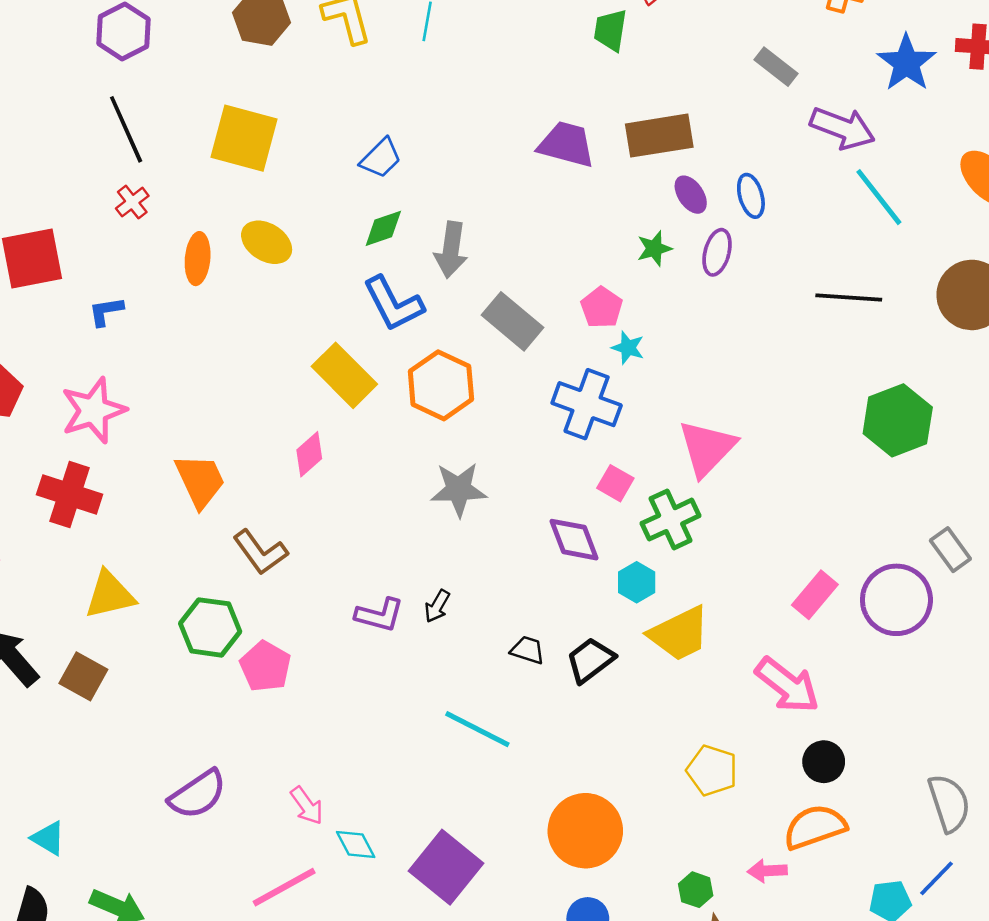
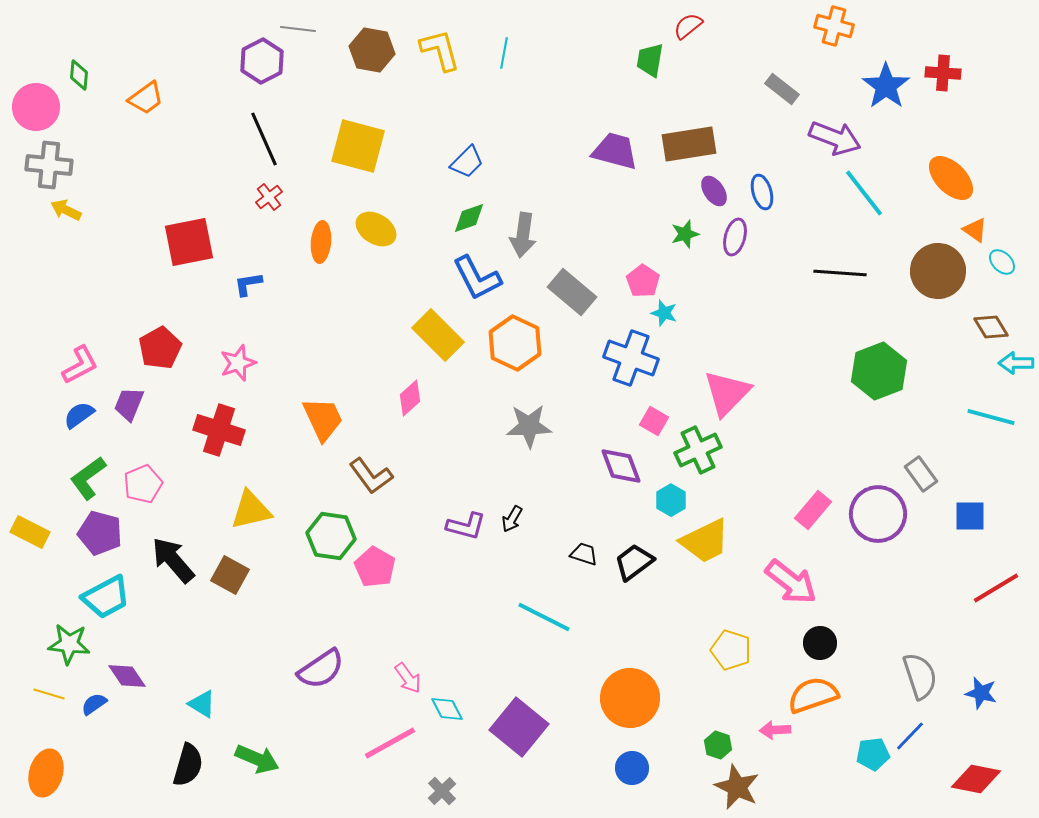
pink star: (93, 410) -> (238, 363), size x0.7

